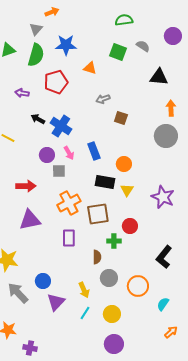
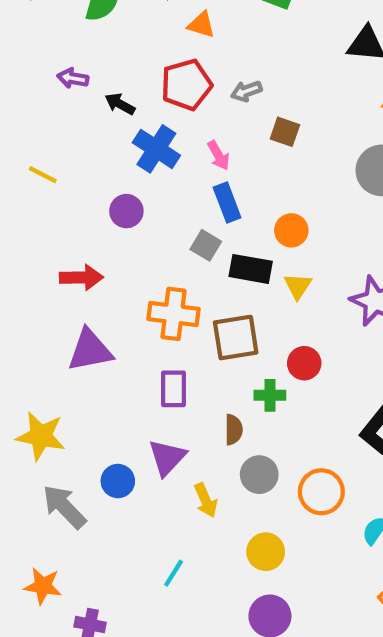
orange triangle: (90, 68) -> (201, 25), moved
red pentagon: (56, 82) -> (186, 85), moved
black arrow: (38, 119) -> (120, 104), moved
pink arrow: (69, 153) -> (219, 155), moved
gray square: (59, 171) -> (206, 245), moved, turned 32
orange cross: (69, 203) -> (174, 314), turned 35
purple triangle: (56, 302) -> (167, 457), moved
cyan line: (85, 313) -> (174, 573), moved

